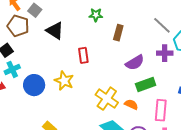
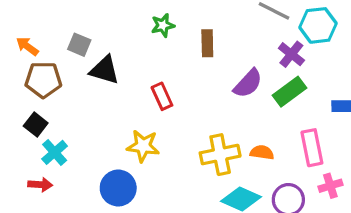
gray square: (35, 10) -> (79, 45), moved
purple cross: (165, 53) -> (291, 54), turned -35
green rectangle: (146, 84) -> (289, 92), moved
blue circle: (34, 85) -> (118, 188), moved
yellow cross: (107, 99) -> (220, 155), turned -30

